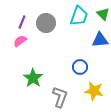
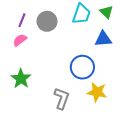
blue circle: (80, 67) -> (82, 67), size x1.5
green star: (33, 78) -> (21, 79), moved

